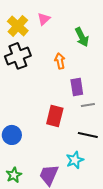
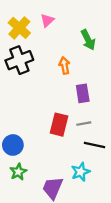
gray line: (88, 105) -> (84, 124), moved
green star: (14, 175) -> (18, 172), moved

